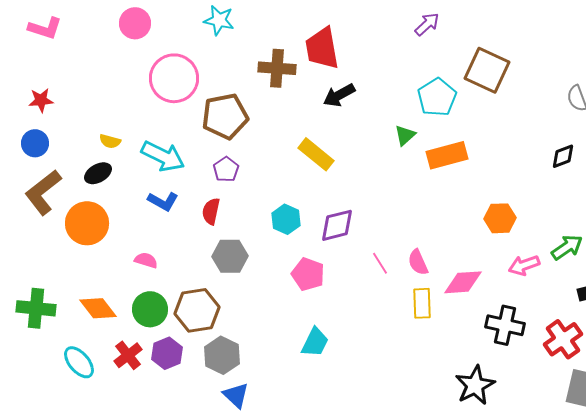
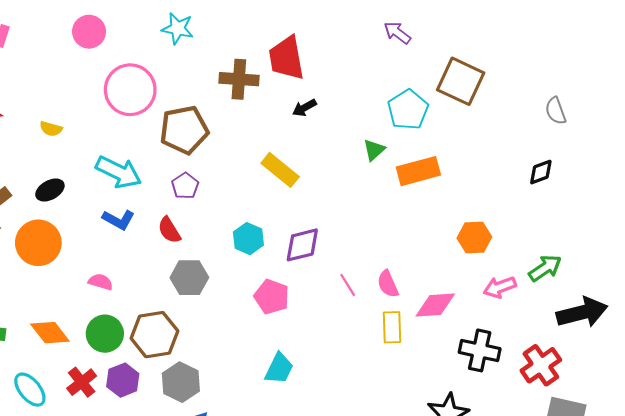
purple arrow: (427, 24) -> (397, 33), turned -100
black arrow: (339, 95) -> (304, 108), size x0.7
yellow semicircle: (110, 141) -> (51, 129), moved
red semicircle: (211, 211) -> (169, 230), turned -44

